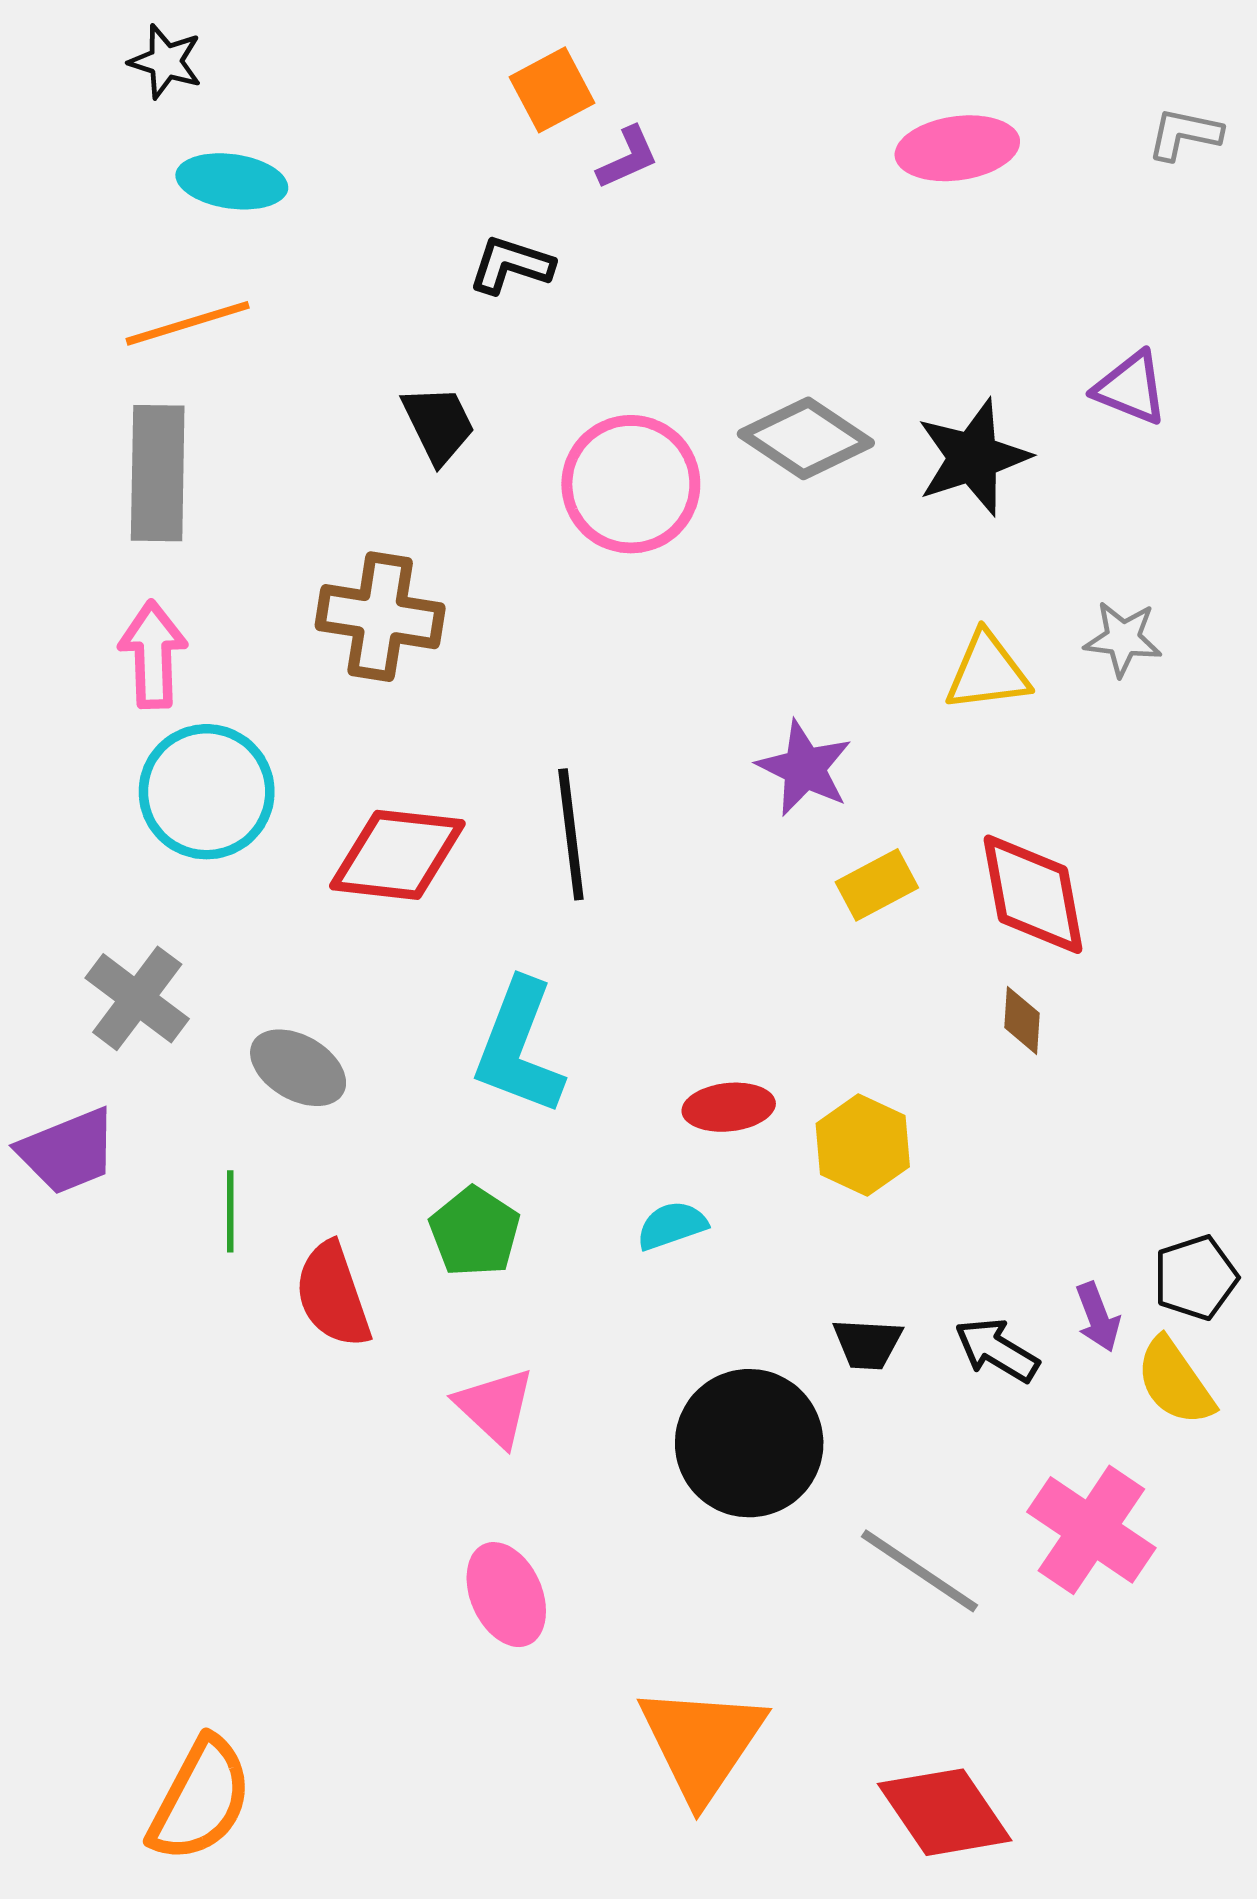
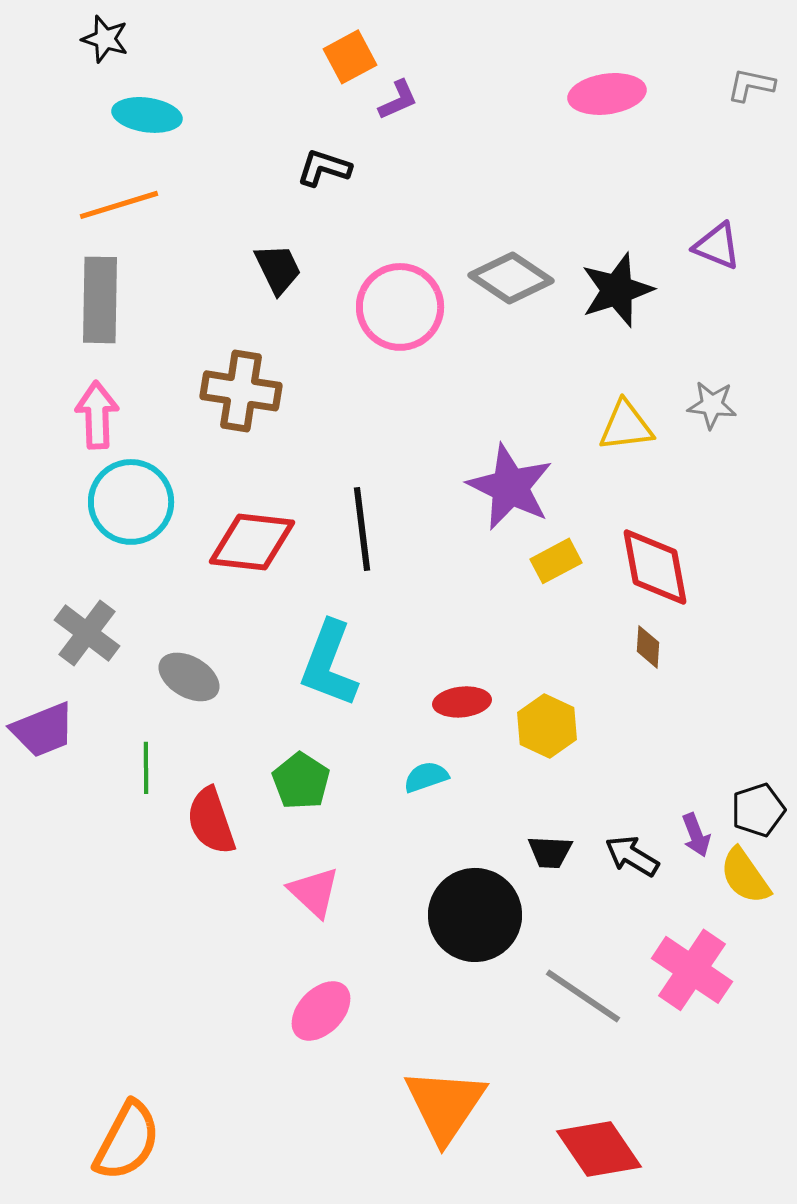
purple star: (804, 768) -> (510, 487), size x1.4
pink ellipse: (506, 1595) -> (321, 1011), turned 68

